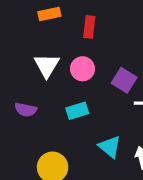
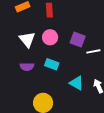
purple semicircle: (26, 110) -> (27, 67), moved
cyan rectangle: (77, 111) -> (52, 64), turned 48

